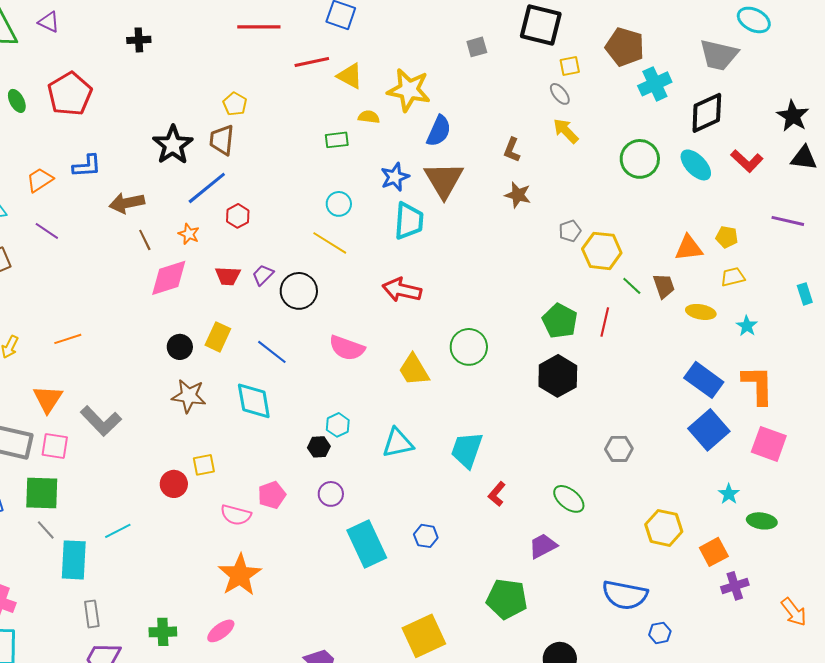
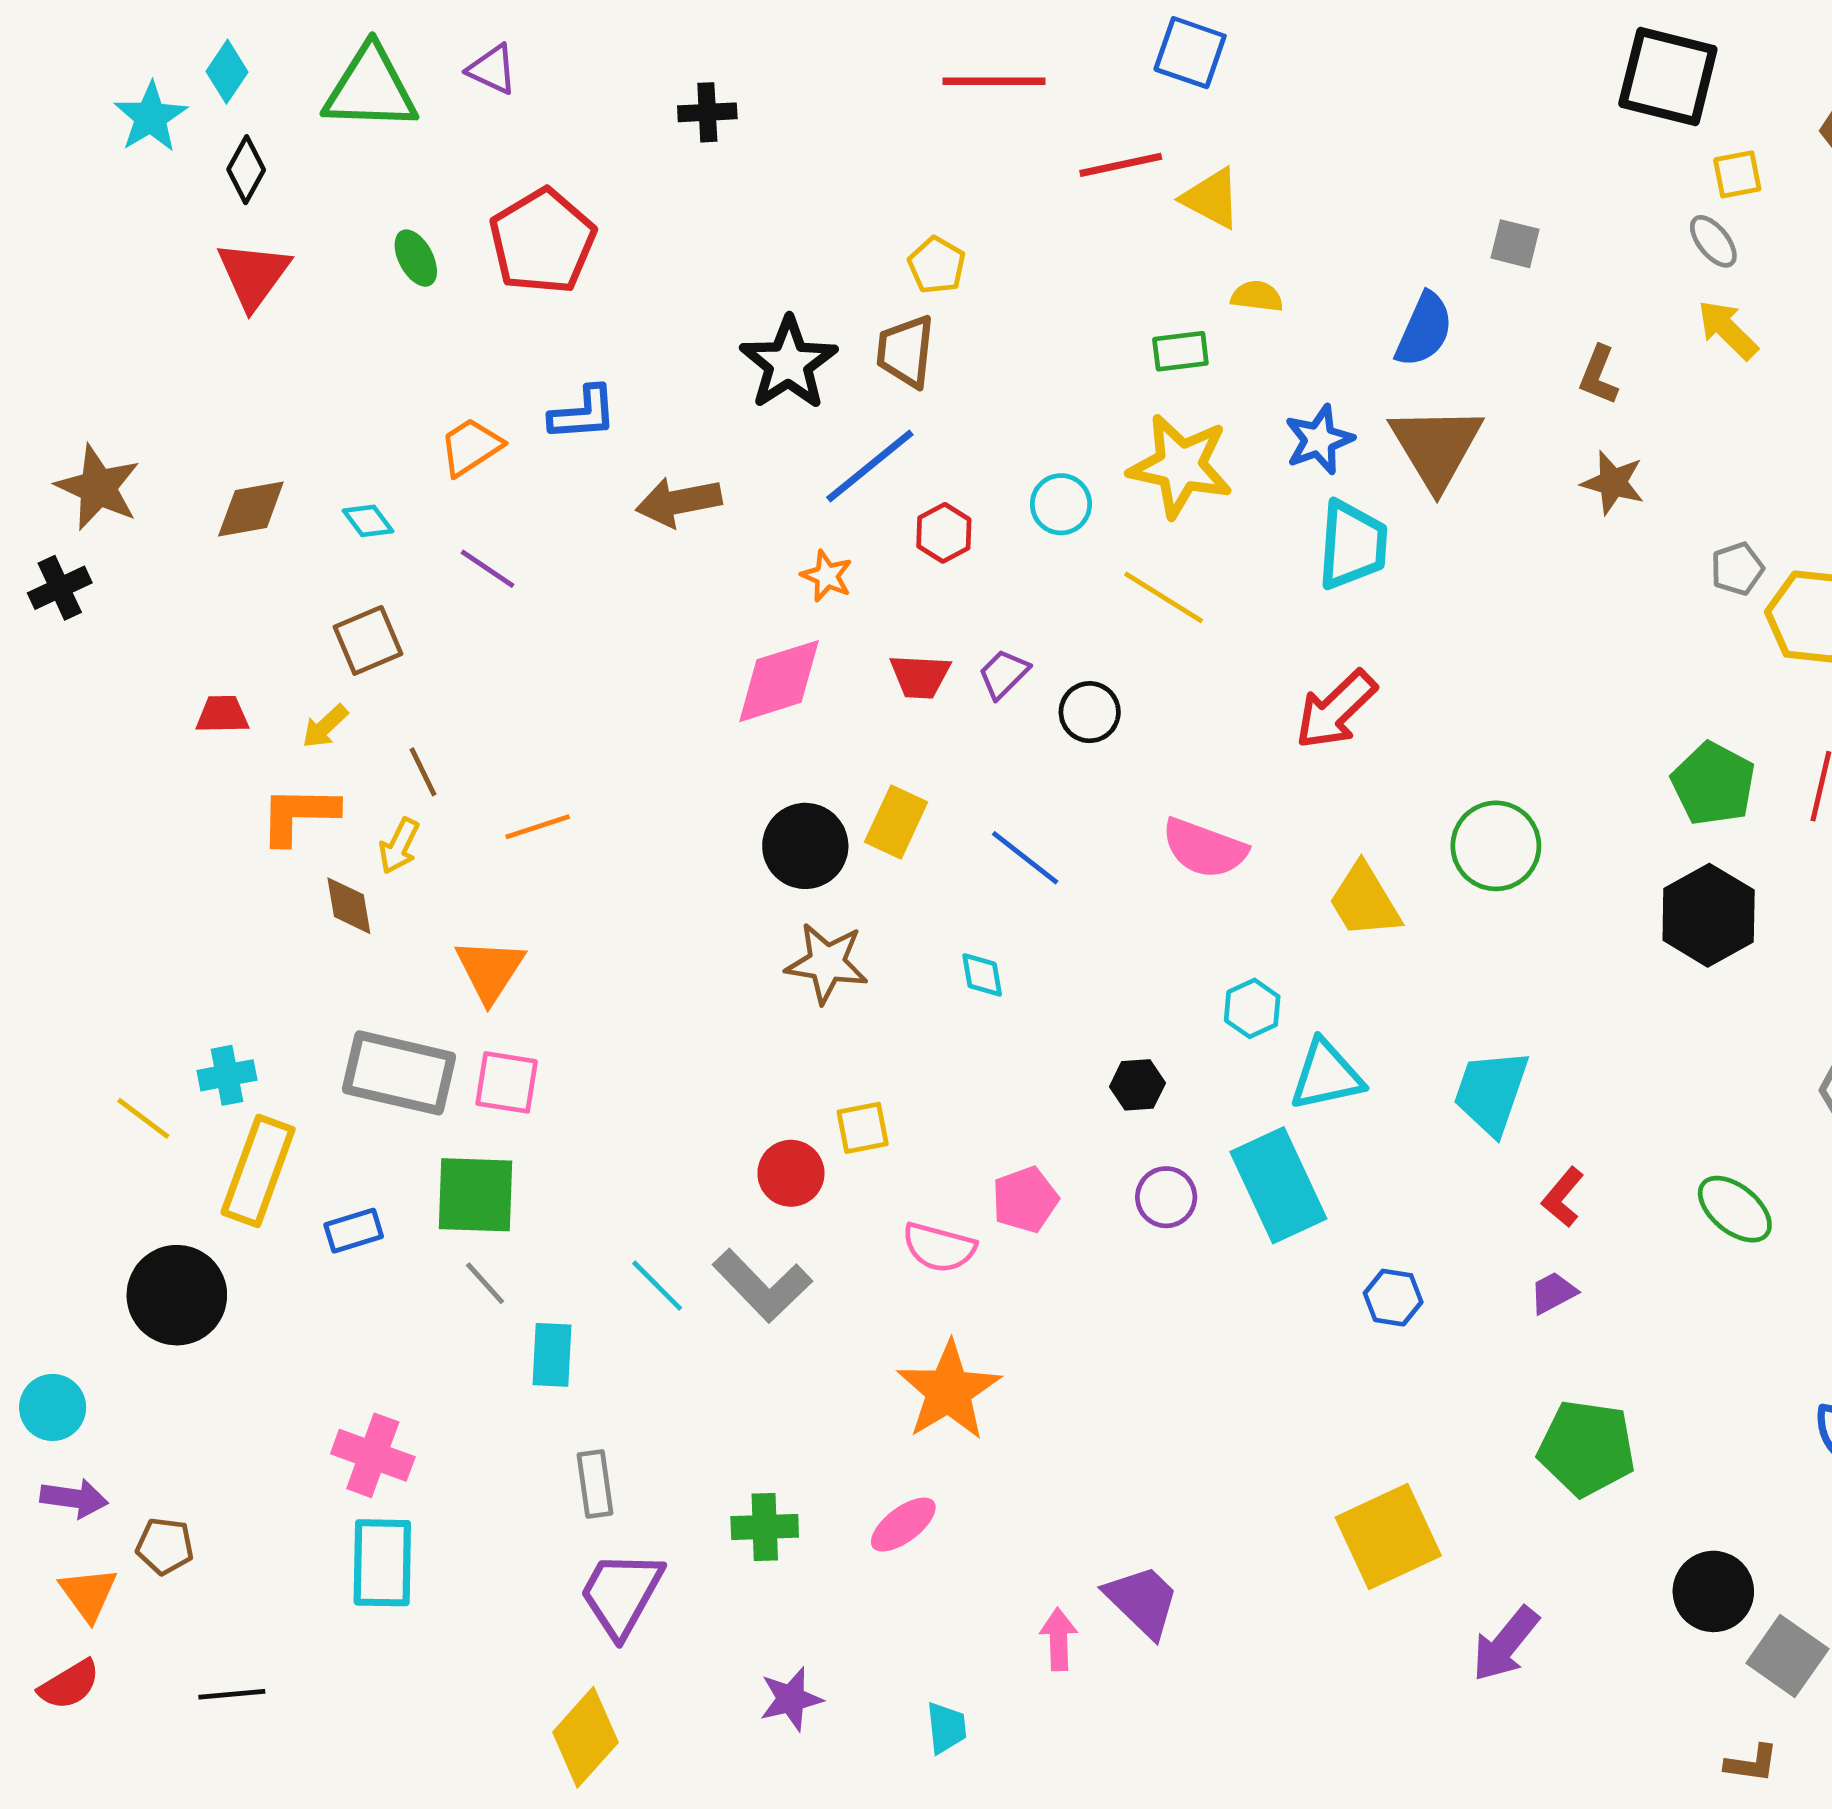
gray square: (477, 47) -> (1515, 244), moved, turned 30
yellow star: (409, 90) -> (1180, 466), moved
cyan circle: (339, 204) -> (1061, 504), moved
brown line: (145, 240) -> (423, 772), moved
red arrow: (402, 290) -> (1336, 710), turned -57
black circle: (299, 291) -> (1090, 712), size x0.7
black circle: (180, 347) -> (805, 846), size x1.4
cyan diamond: (254, 401) -> (982, 975), size x0.5
gray L-shape: (101, 421) -> (762, 1286), moved
cyan hexagon: (338, 425) -> (1252, 1008), moved
cyan line: (118, 531) -> (657, 1286), turned 72
cyan rectangle: (367, 544) -> (1278, 1185), moved
purple trapezoid: (543, 546) -> (1553, 1293), moved, size x0.7
cyan rectangle: (74, 560) -> (552, 1355), size x0.7

